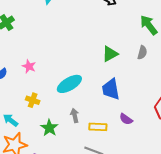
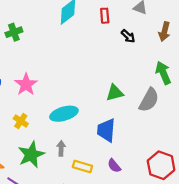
gray semicircle: (142, 52) -> (149, 100), size x1.6
pink star: (29, 66) -> (26, 84), size x1.5
green star: (49, 128) -> (31, 155), size x1.4

